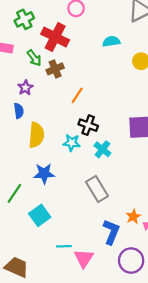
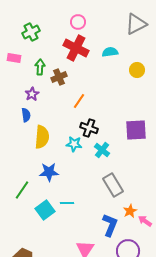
red cross: (55, 37) -> (76, 48), moved
green arrow: (34, 58) -> (40, 67), turned -140
gray rectangle: (97, 189) -> (113, 185), moved
cyan line: (64, 246) -> (67, 203), moved

